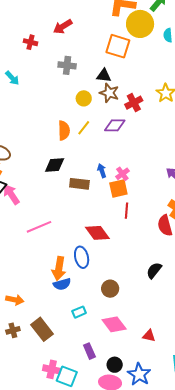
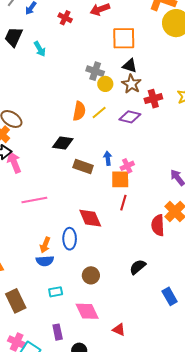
orange square: (118, 46) -> (124, 38), moved, turned -30
gray cross: (67, 65) -> (95, 71), moved
orange arrow: (59, 268) -> (45, 245), size x0.7

